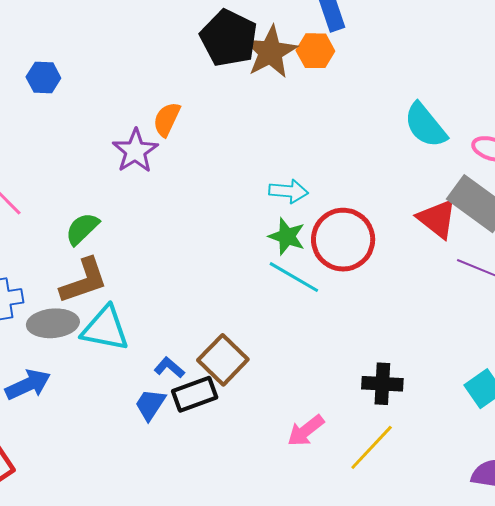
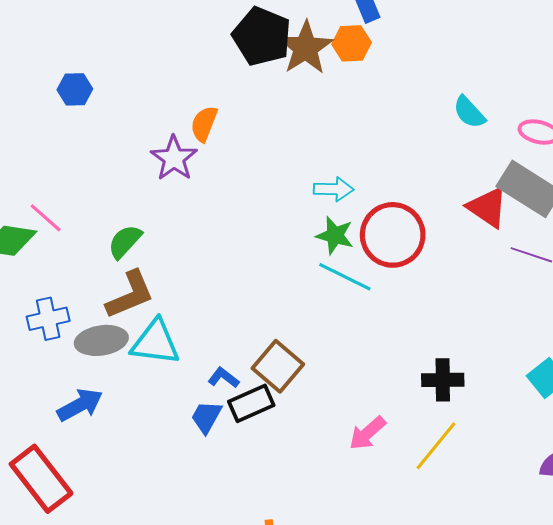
cyan semicircle: (425, 125) -> (469, 112), size x0.7

